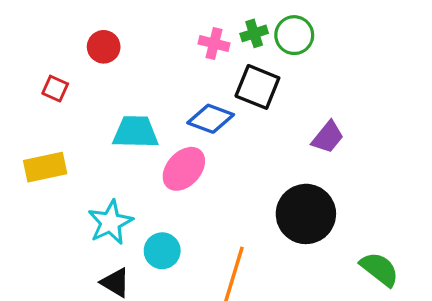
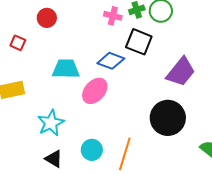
purple trapezoid: (328, 137) -> (181, 72), size x1.5
cyan circle: (162, 251) -> (92, 150), moved

